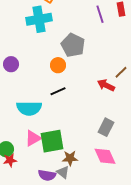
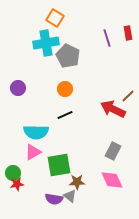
gray pentagon: (73, 45) -> (68, 56), moved
red arrow: (106, 85) -> (113, 109), size x1.4
pink triangle: (33, 138) -> (33, 152), moved

